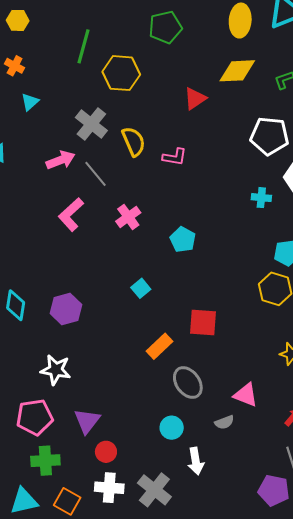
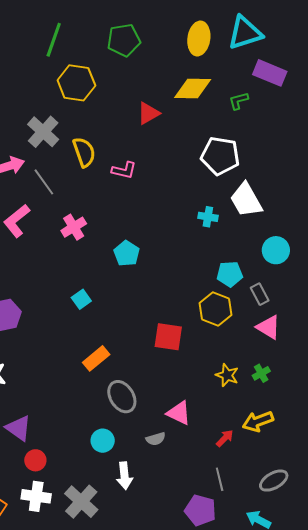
green line: (83, 46) -> (54, 40), moved
red square: (203, 322) -> (168, 337), moved
purple triangle: (87, 421) -> (19, 428), turned -36

